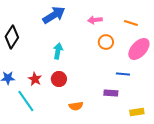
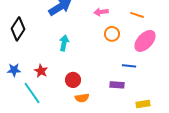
red circle: (59, 79) -> (73, 80), moved

